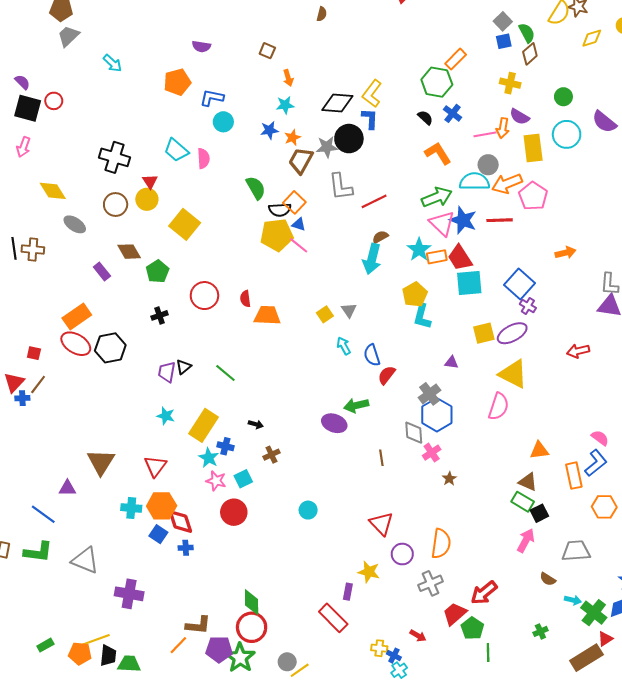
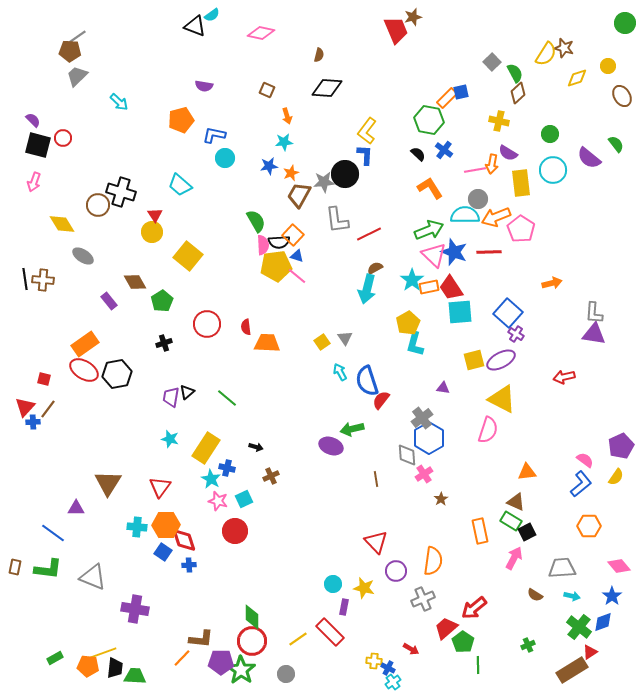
blue square: (504, 41) -> (461, 92), moved
black diamond: (337, 103) -> (327, 88), moved
pink semicircle: (203, 158) -> (263, 245), moved
brown circle: (116, 204) -> (98, 205), moved
blue semicircle: (372, 355) -> (367, 381), size x1.4
orange rectangle: (574, 476) -> (480, 531), moved
cyan circle: (308, 510) -> (333, 584), moved
cyan arrow: (573, 600) -> (572, 596), moved
yellow line: (300, 670) -> (298, 639), moved

